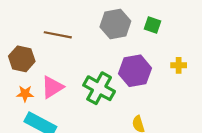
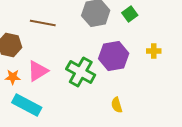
green square: (152, 25) -> (130, 14), turned 35

